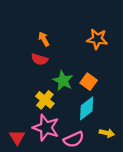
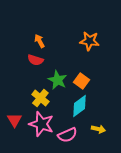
red triangle: (17, 137) -> (14, 120), moved

